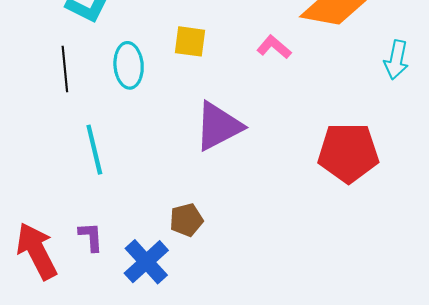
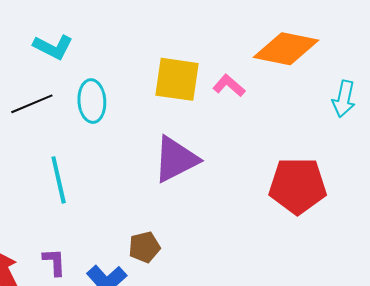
yellow square: (190, 41) -> (177, 79), moved, size x1.5
black line: (65, 69) -> (32, 104), turned 72

